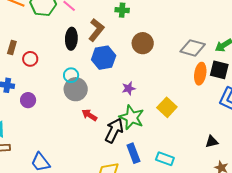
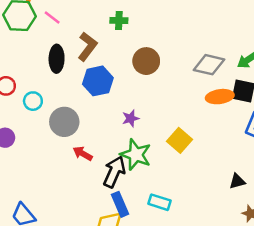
orange ellipse: (200, 74) -> (220, 97), turned 75
cyan circle: (71, 75) -> (33, 101), moved
blue rectangle: (133, 153) -> (120, 204), moved
cyan rectangle: (165, 159) -> (160, 202), moved

